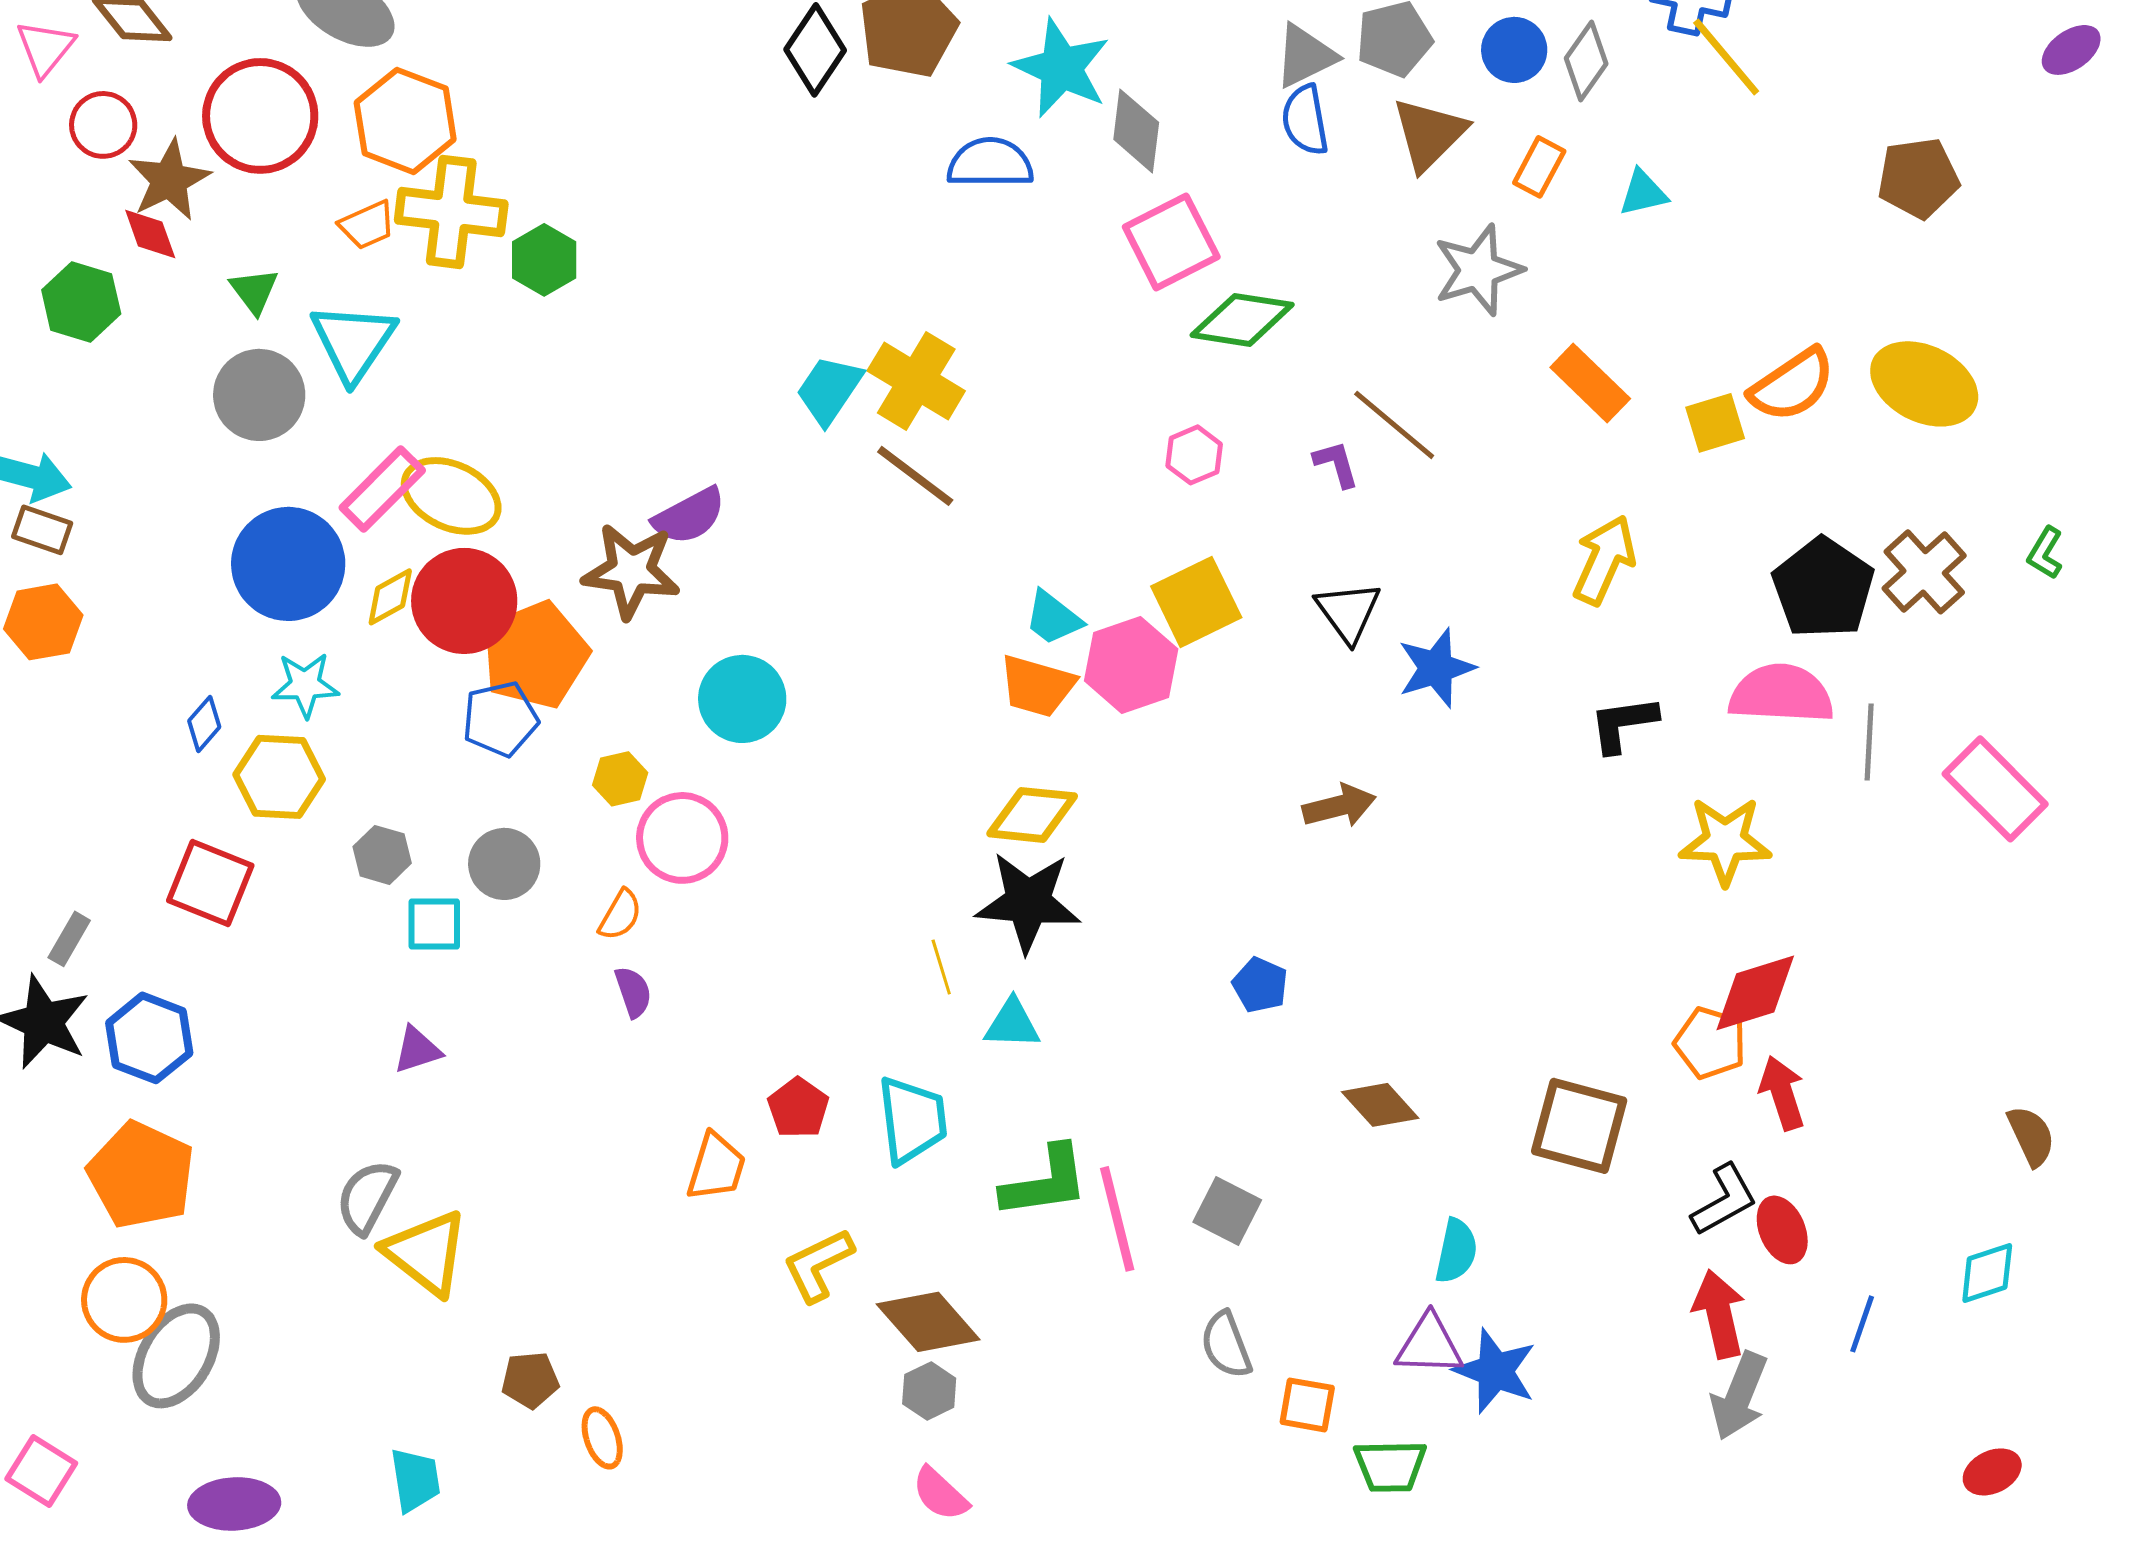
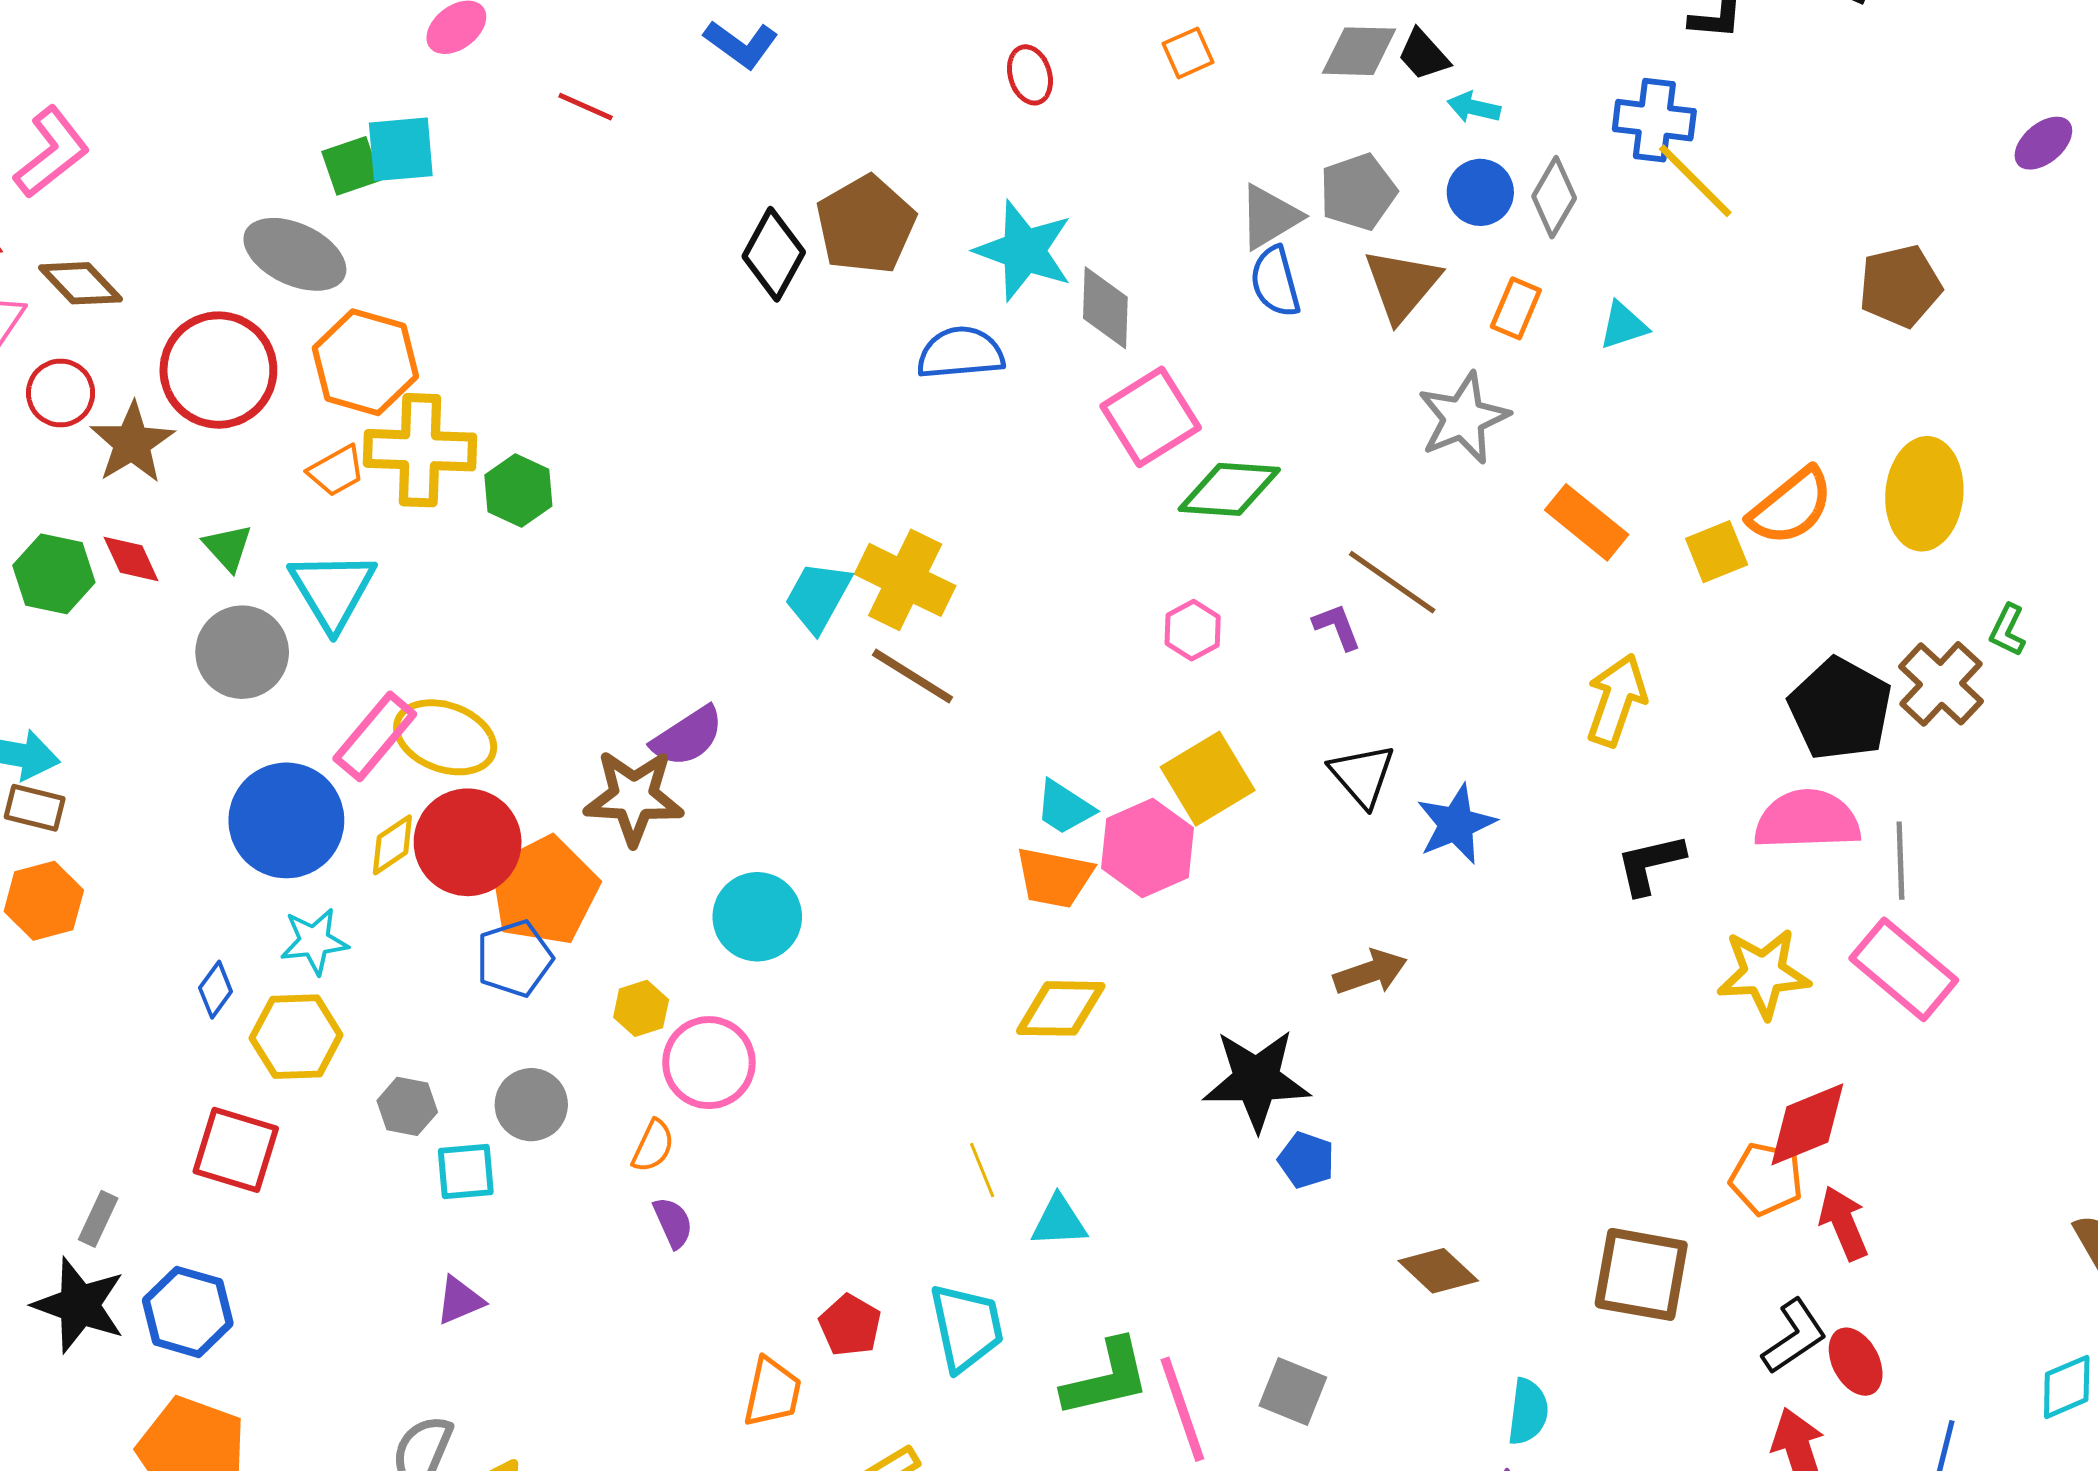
red diamond: (150, 234) -> (131, 559), moved
yellow ellipse: (1924, 384) -> (1924, 494), turned 74
green L-shape: (2045, 553) -> (2008, 630), moved
pink rectangle: (1995, 789) -> (1904, 969), moved
black star: (1028, 902) -> (1256, 1080), moved

